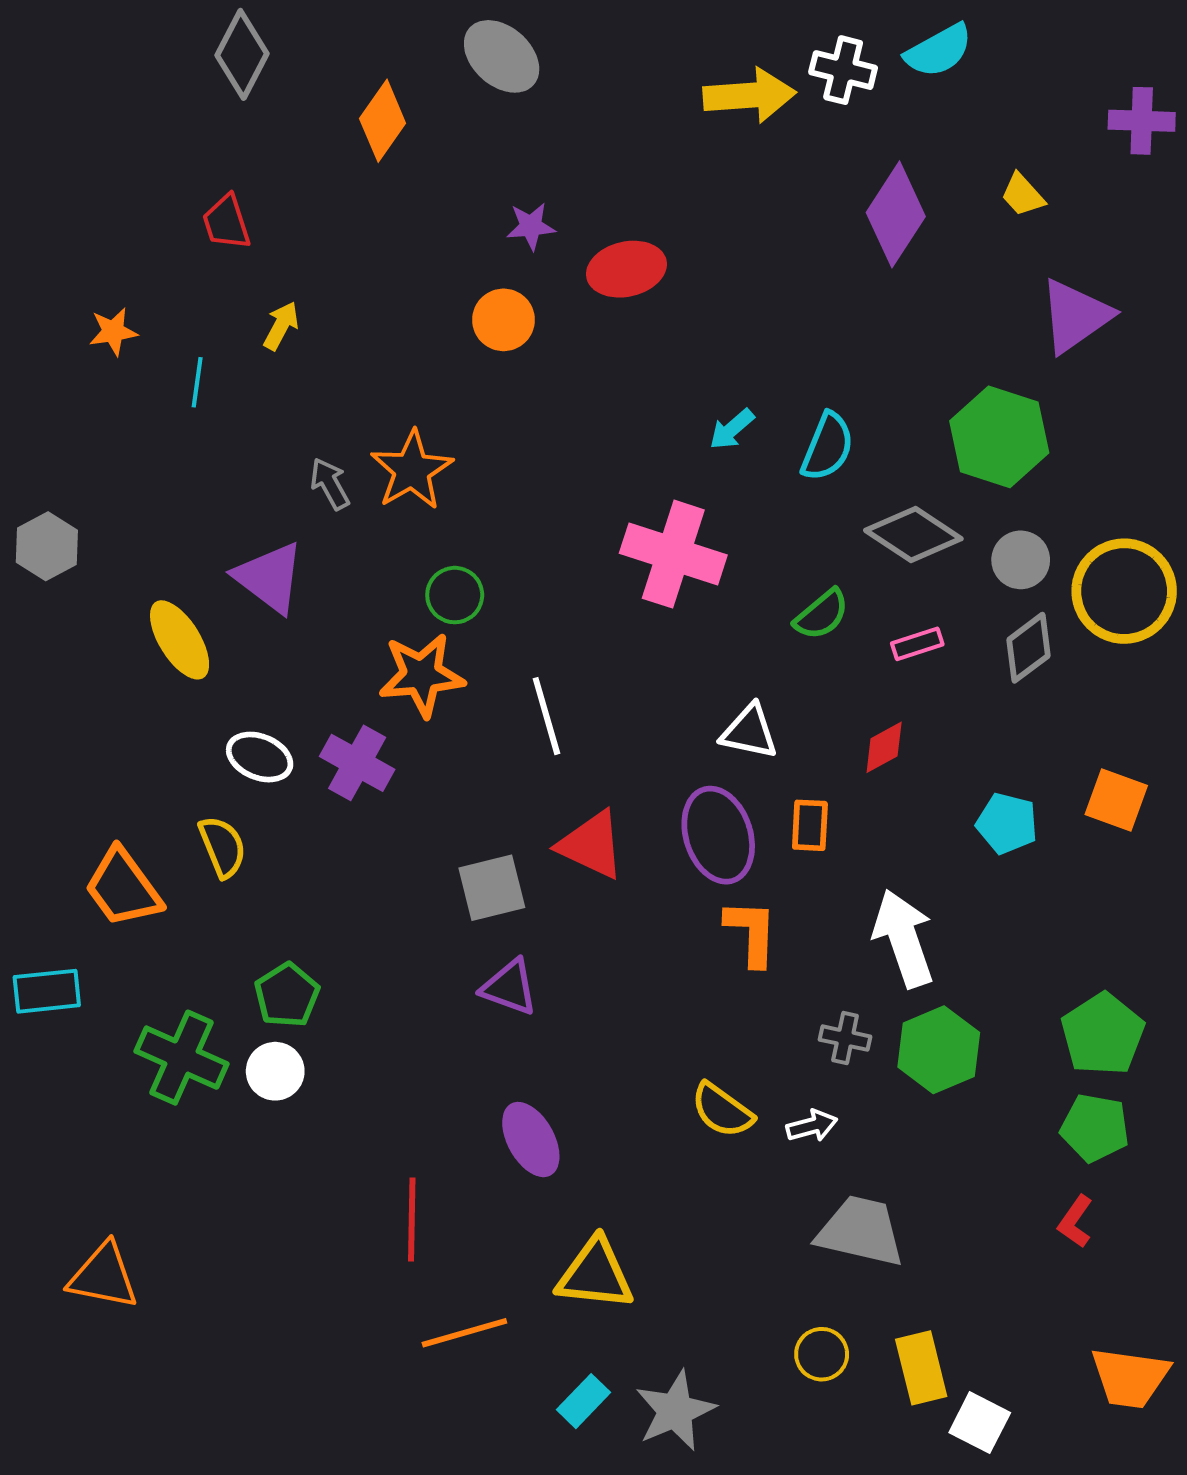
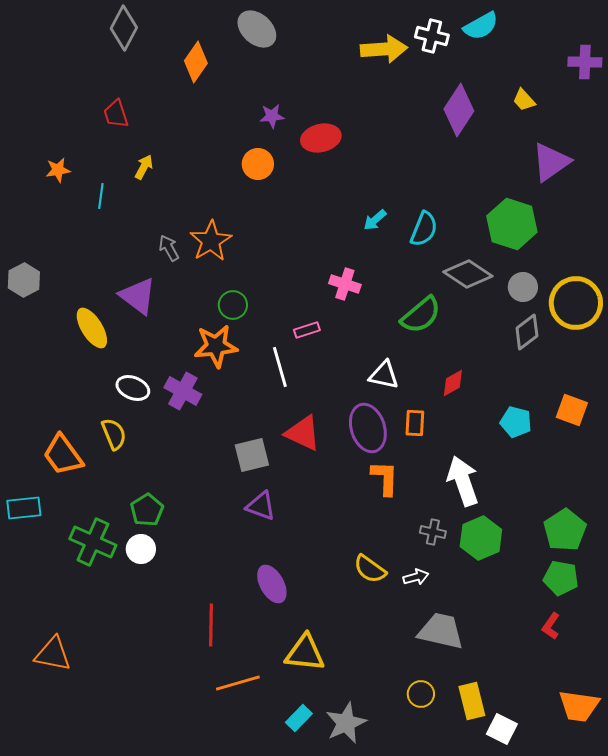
pink cross: (673, 554) -> (345, 284), size x0.6
green semicircle: (822, 615) -> (421, 315), size x1.4
pink rectangle: (917, 644) -> (307, 330), moved

